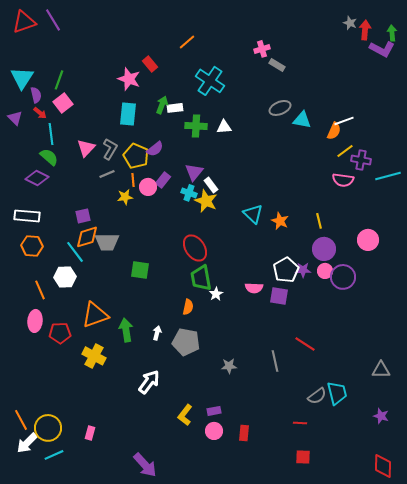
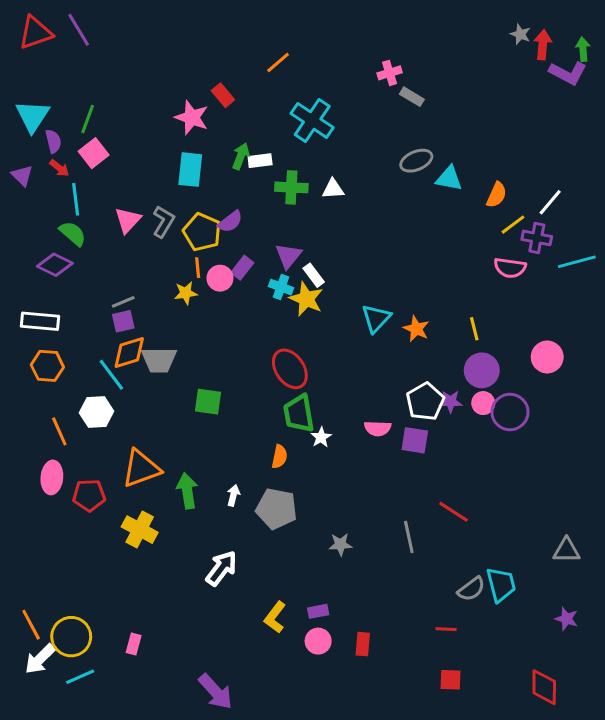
white line: (344, 121) -> (550, 202), moved, turned -30
gray line: (107, 174) -> (123, 302), moved
cyan triangle: (253, 214) -> (376, 318), turned 30
red diamond: (383, 466) -> (544, 687), moved

